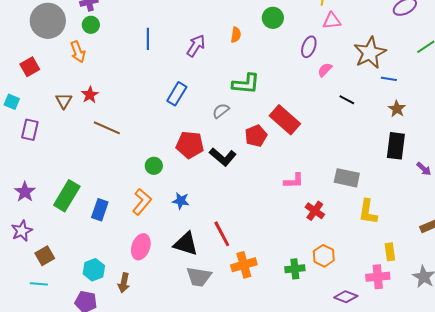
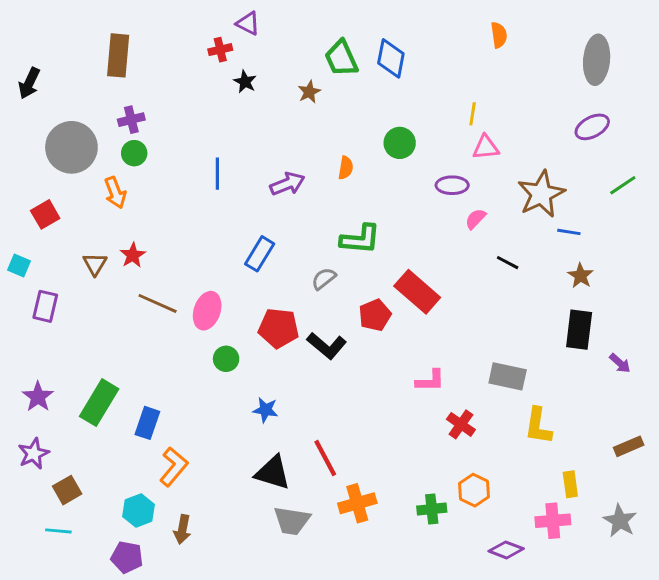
purple arrow: (196, 46) -> (287, 184), turned 35
purple ellipse: (309, 47) -> (452, 185), turned 70
orange L-shape: (142, 202) -> (174, 467), moved
pink ellipse: (141, 247) -> (207, 311), moved

